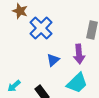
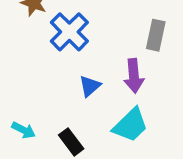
cyan arrow: (14, 86) -> (24, 130), turned -112

